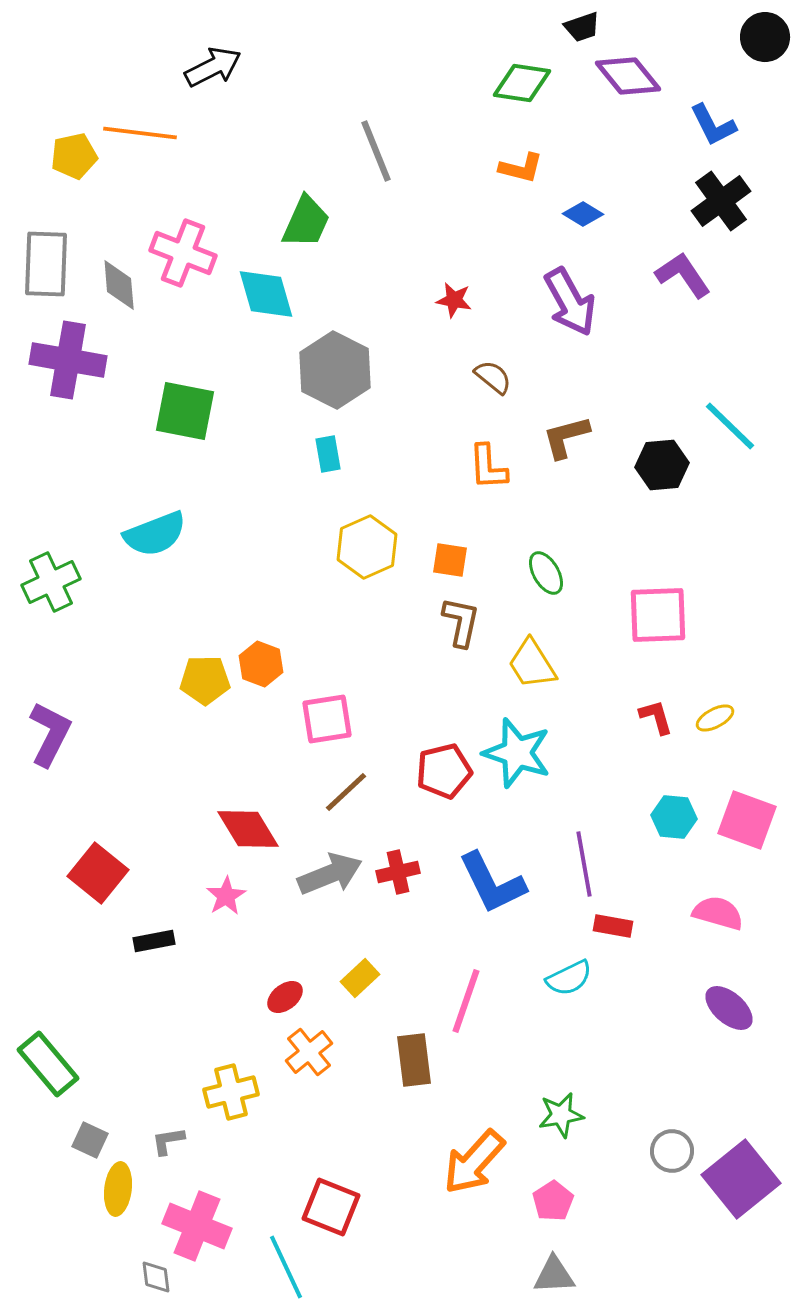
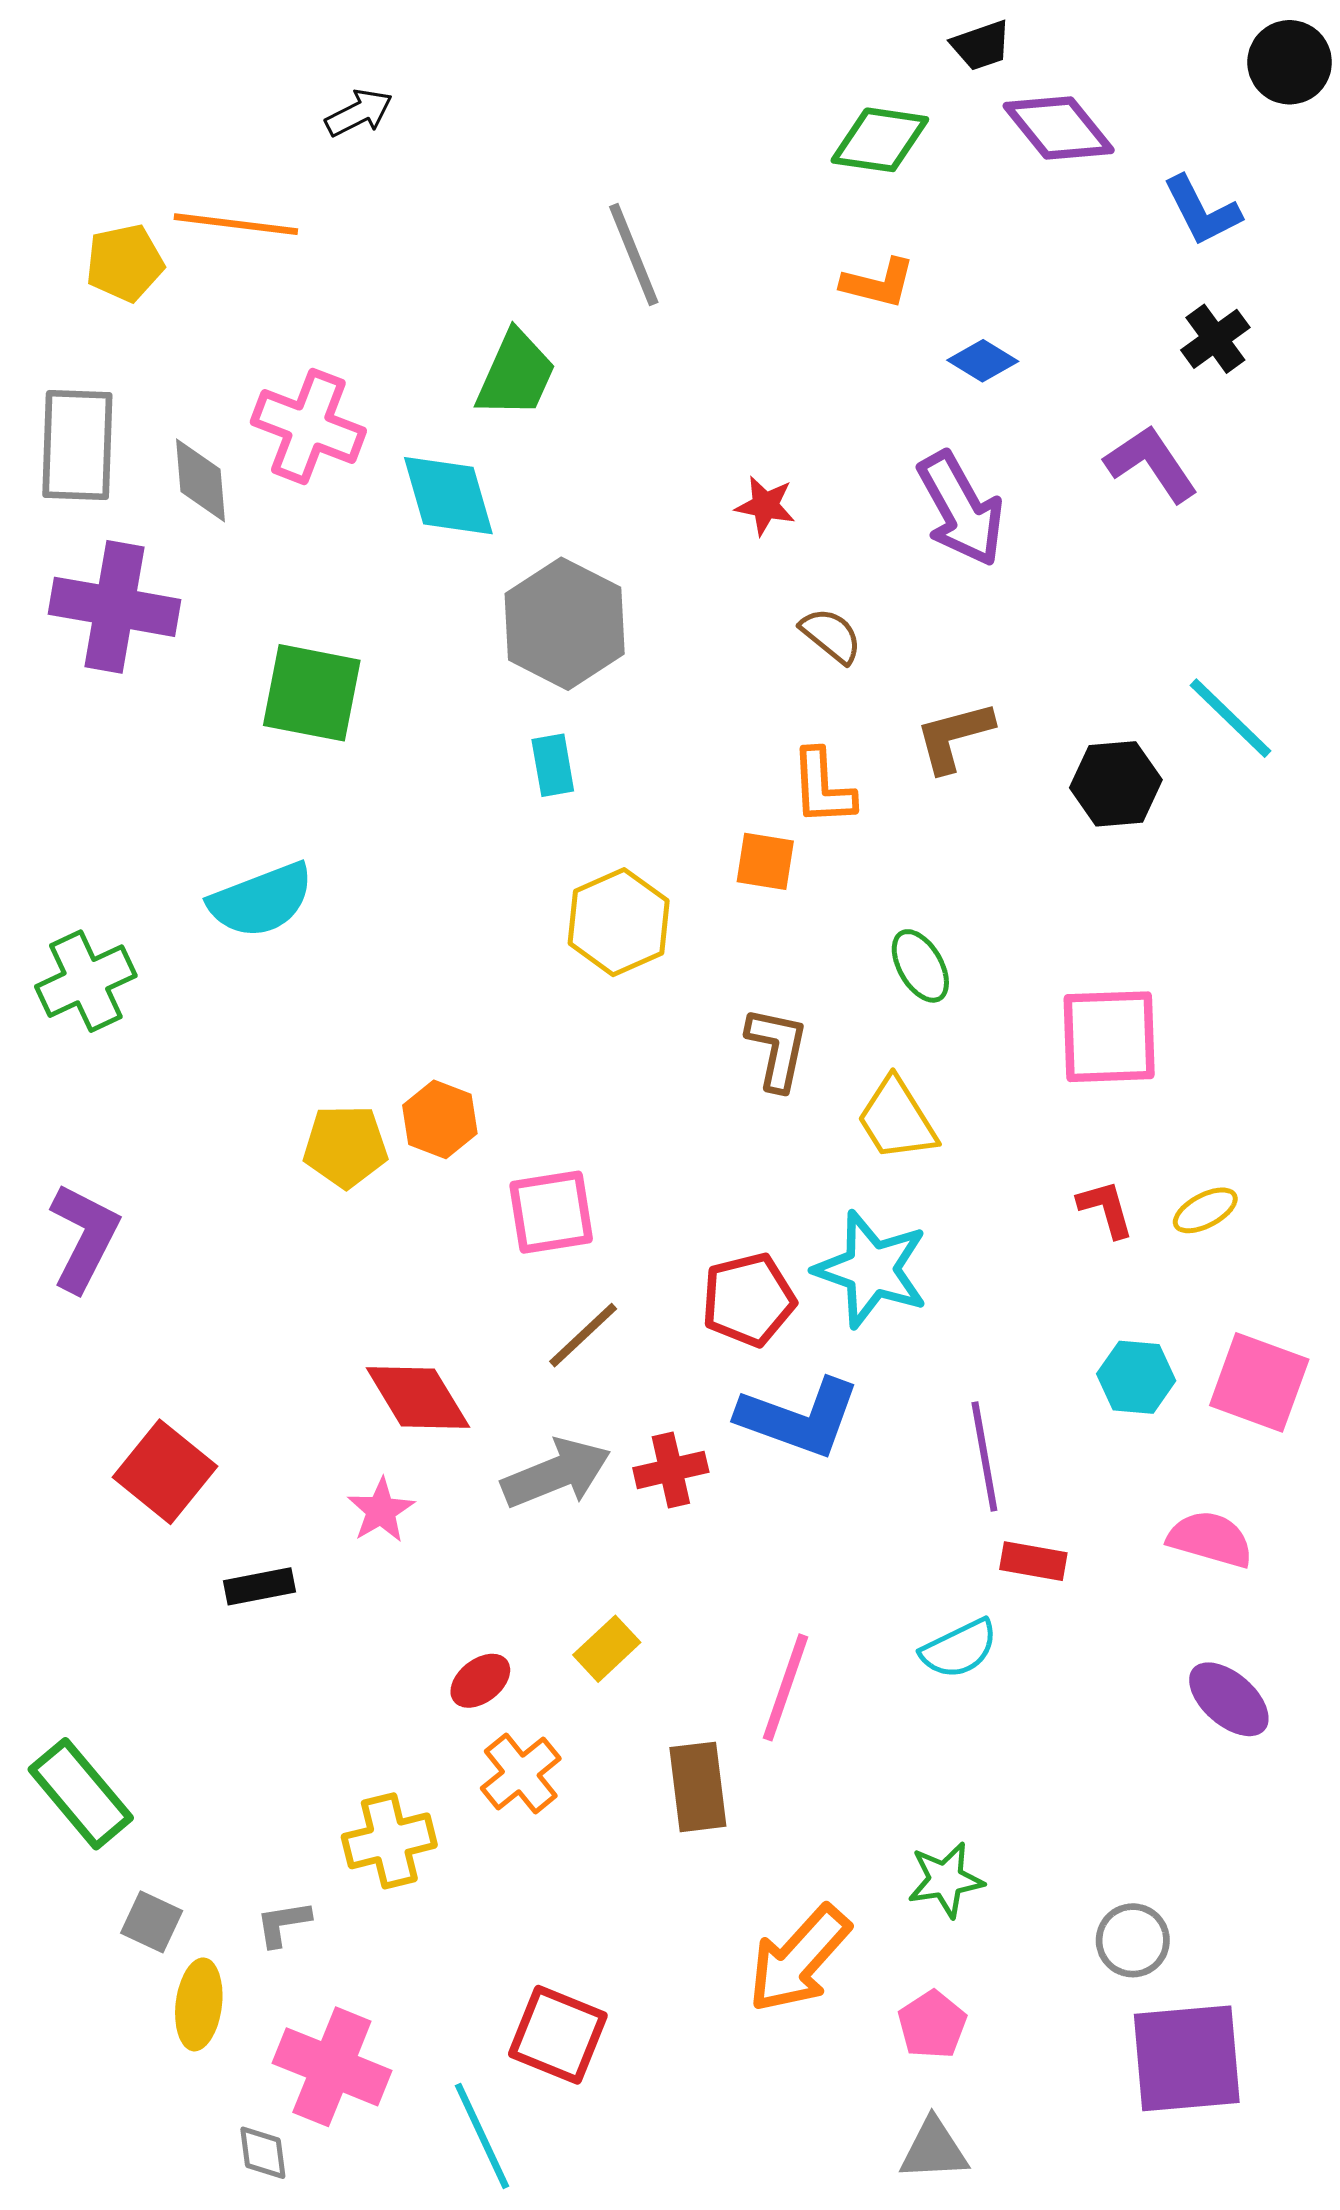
black arrow: (213, 67) -> (359, 113), size x0.7
black cross: (721, 201) -> (1215, 339), size x0.7
orange square: (450, 560) -> (765, 861), moved
blue L-shape: (492, 883) -> (799, 1418), moved, turned -44
purple square: (741, 1179) -> (1187, 2058), moved, turned 34

